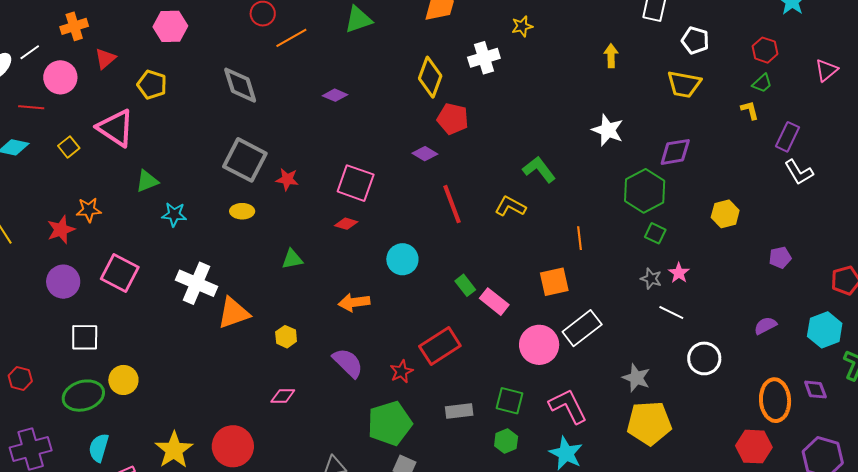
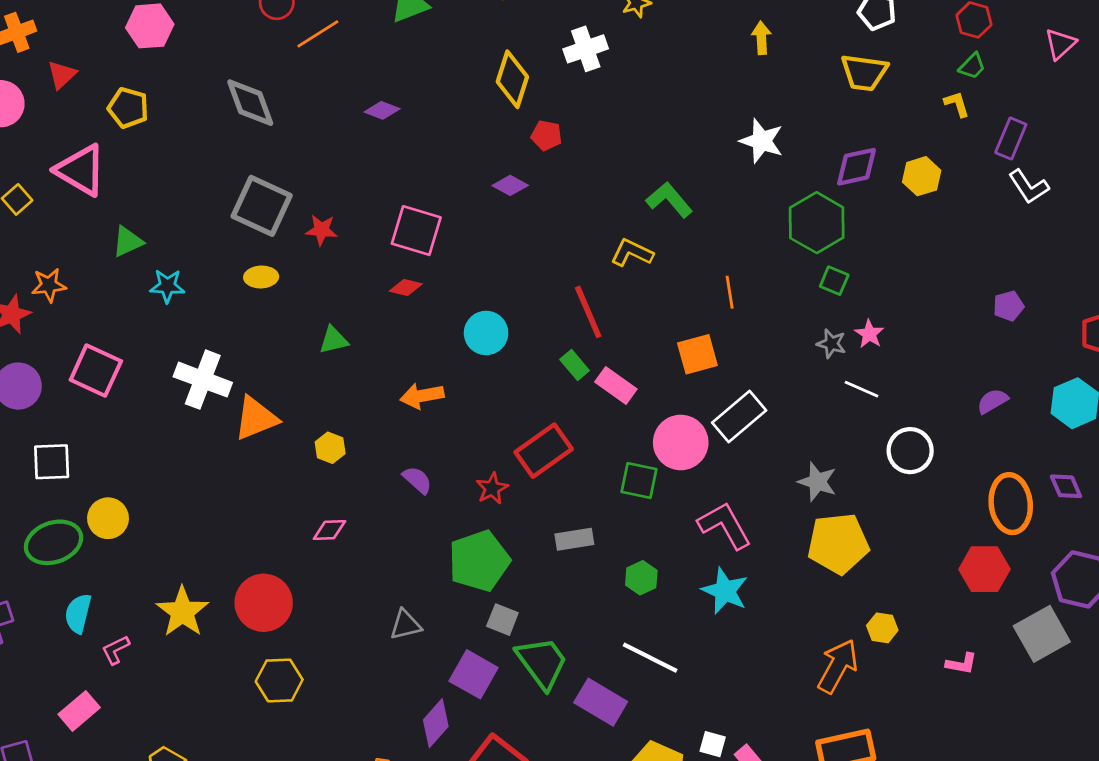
red pentagon: (453, 119) -> (546, 135), size x0.7
red line: (452, 204) -> (588, 312), moved
yellow hexagon: (725, 214) -> (922, 176), moved
purple semicircle: (348, 363) -> (417, 480), size x0.7
green square: (510, 401) -> (639, 481), moved

